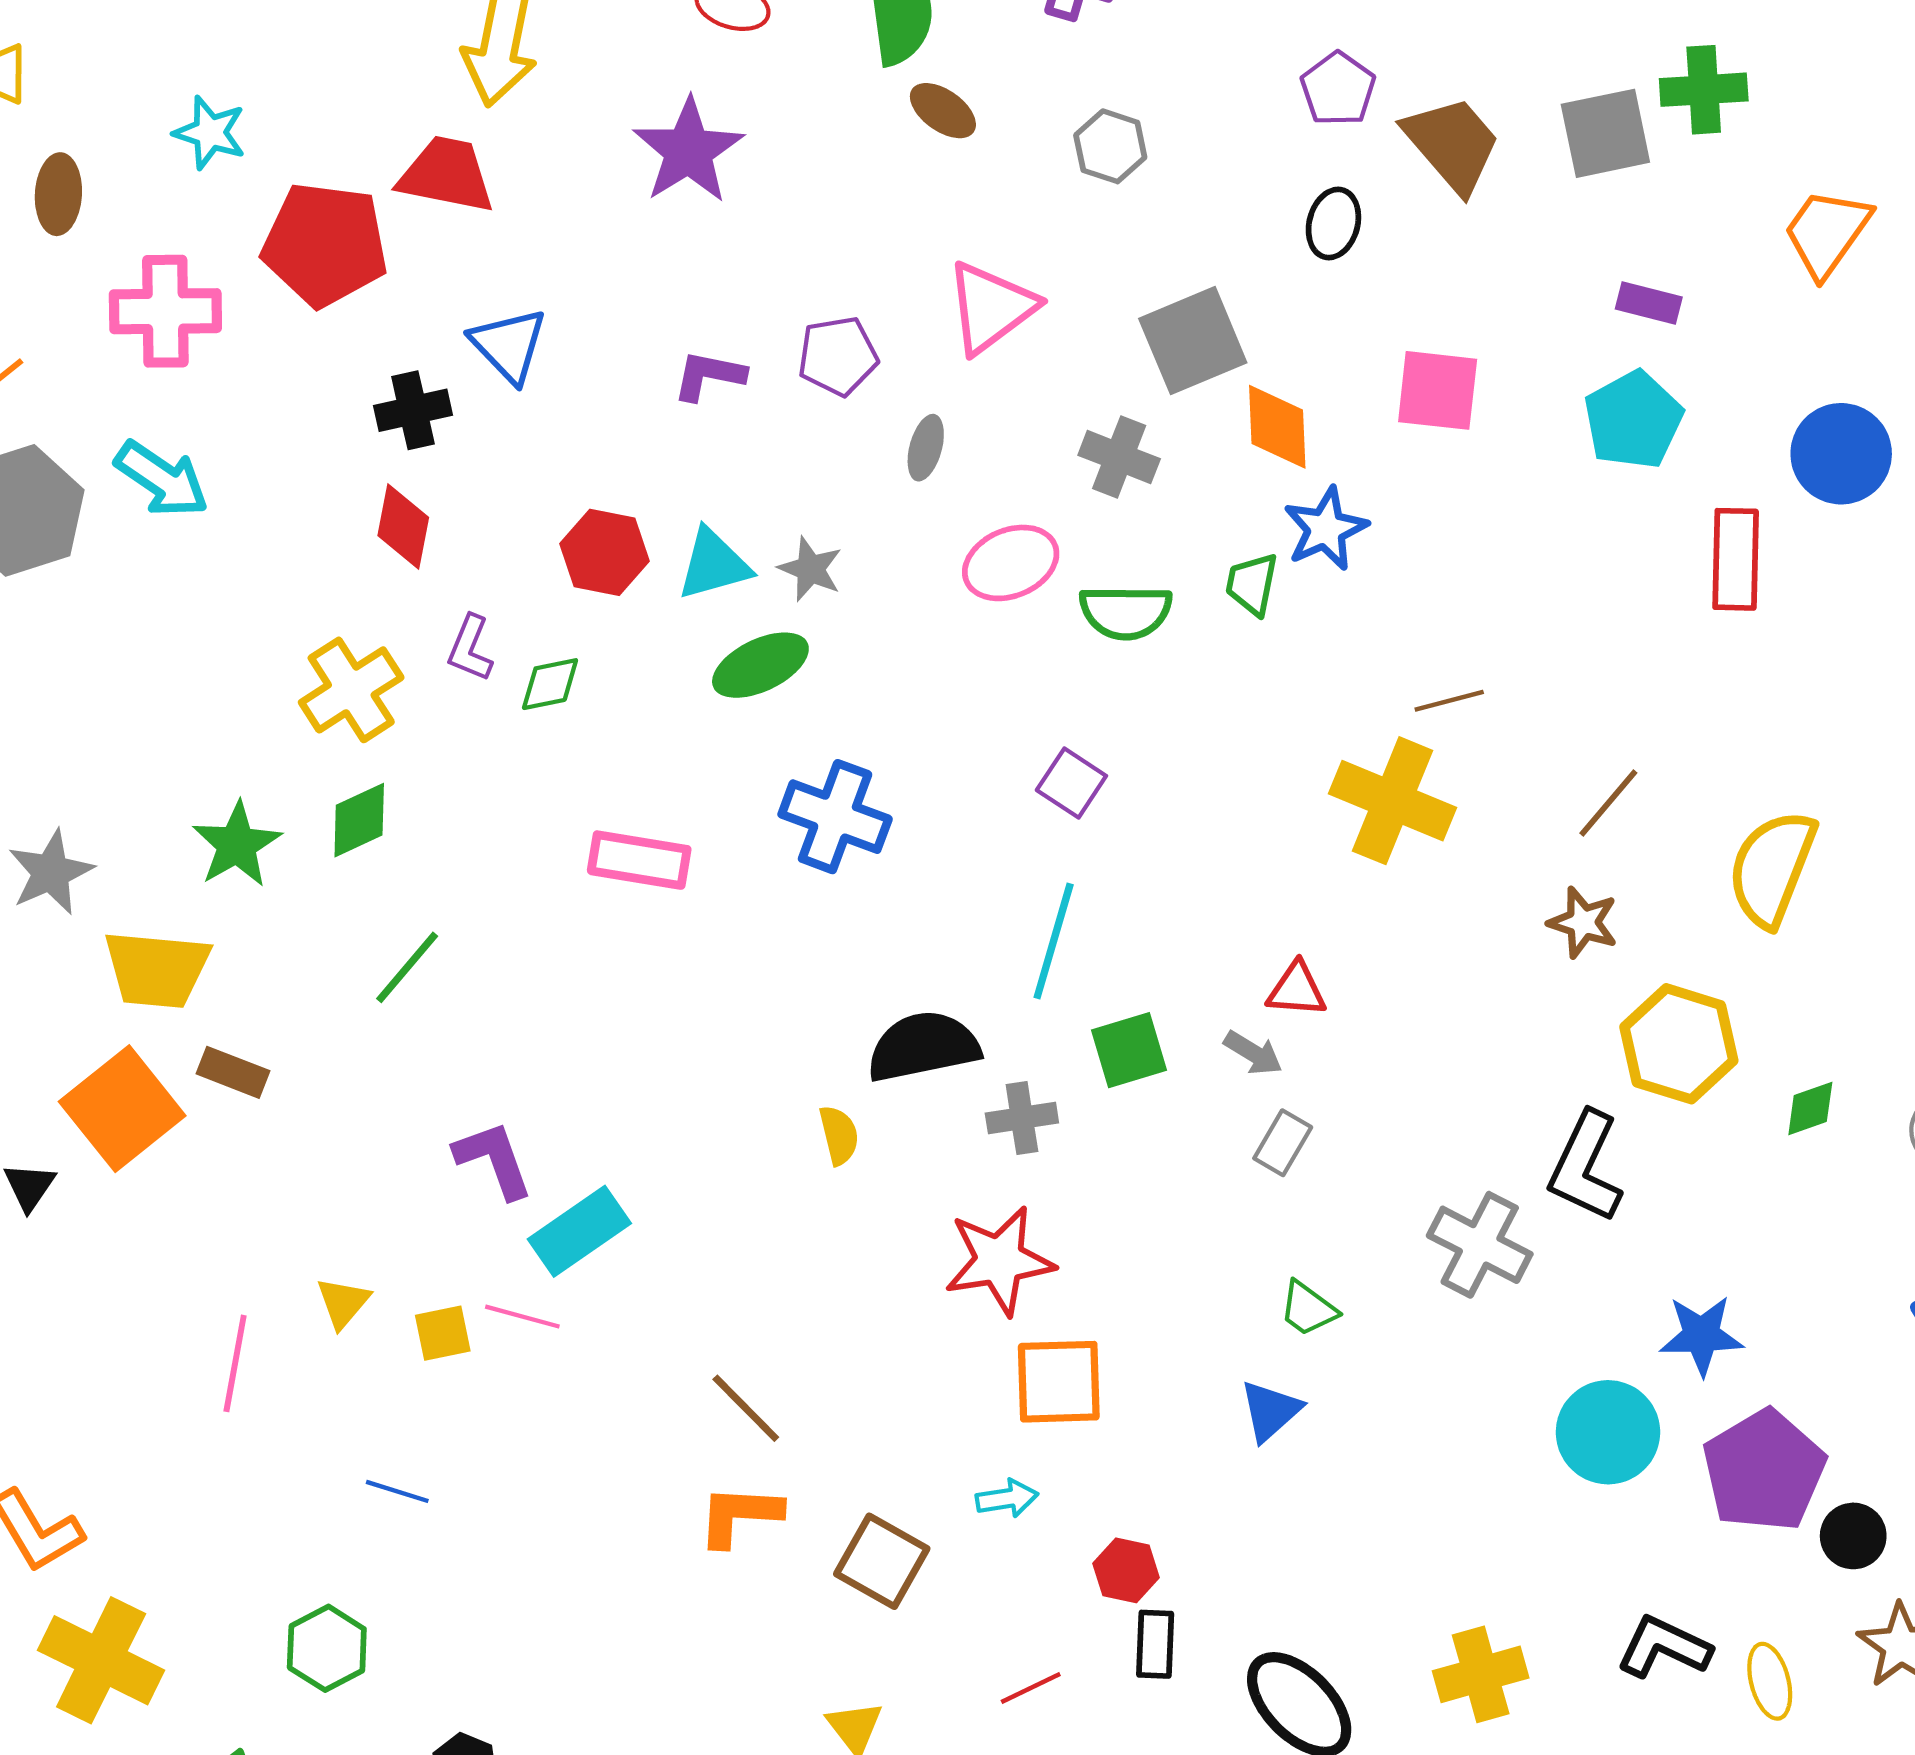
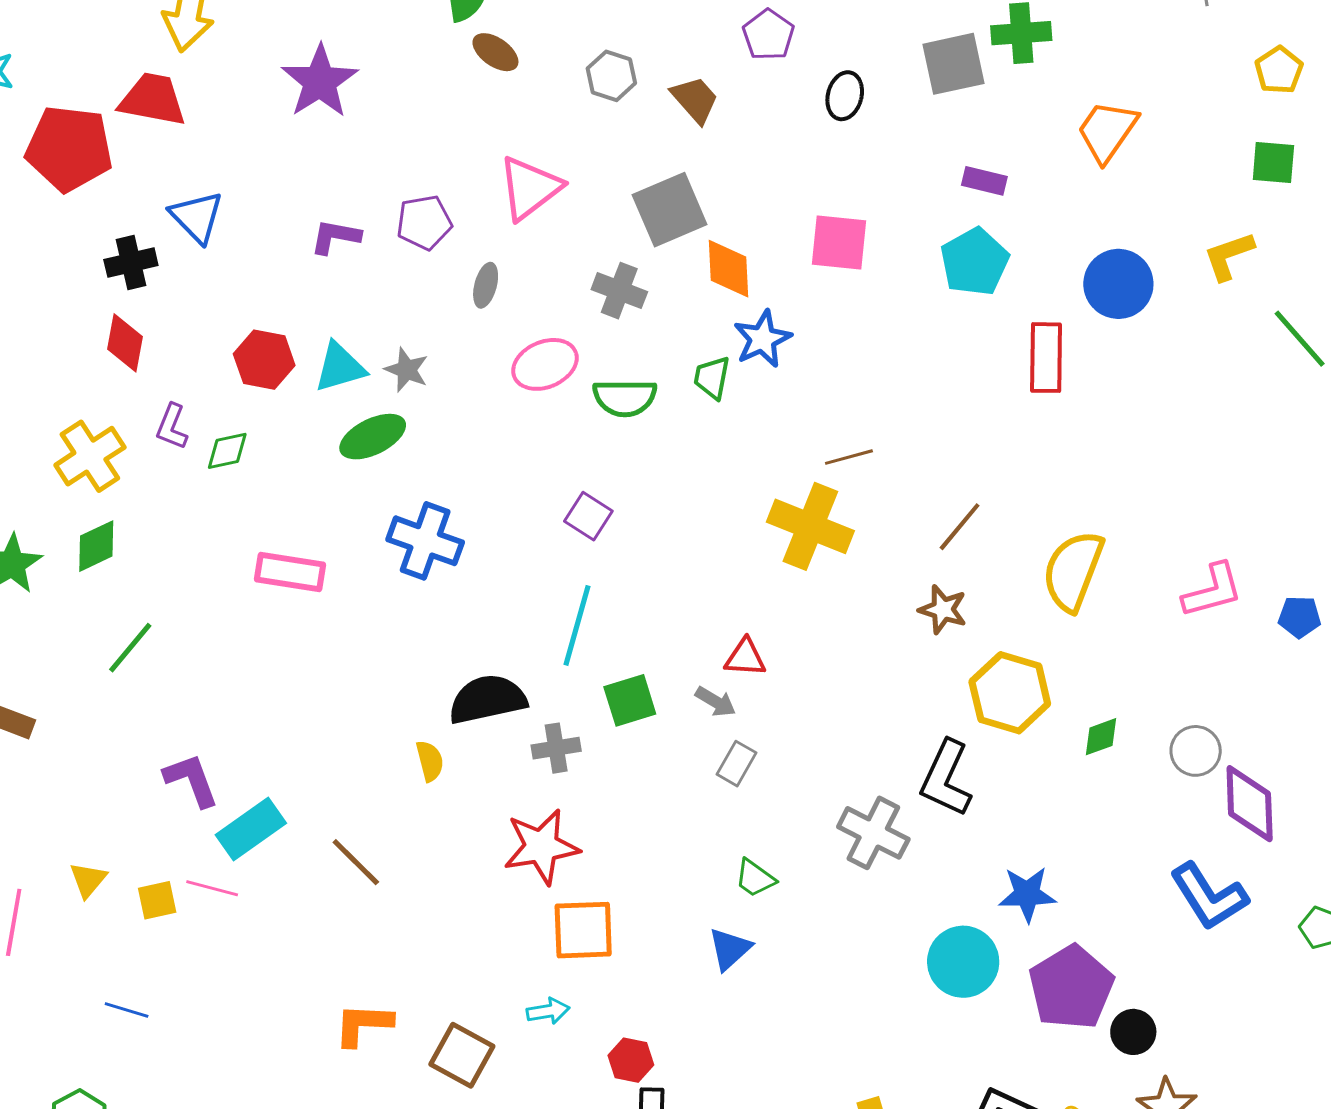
brown trapezoid: (1452, 144) -> (695, 100), moved, size x0.7
black ellipse: (1333, 224) -> (845, 96), moved
brown line: (746, 1408) -> (356, 862), moved

